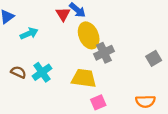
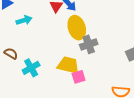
cyan cross: (42, 72) -> (31, 68), moved
pink square: (98, 102) -> (79, 77), moved

